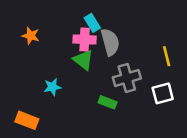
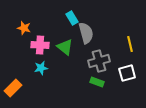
pink cross: (85, 40) -> (40, 45), moved
green rectangle: (108, 102) -> (97, 82), moved
orange rectangle: (27, 120) -> (13, 88), moved, turned -66

